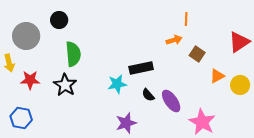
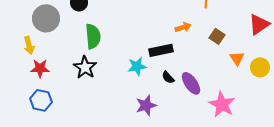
orange arrow: (174, 40) -> (183, 27), moved
orange triangle: (217, 76) -> (237, 58), turned -35
red star: (30, 80) -> (40, 68), moved

